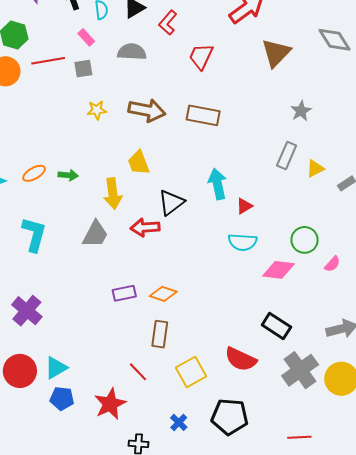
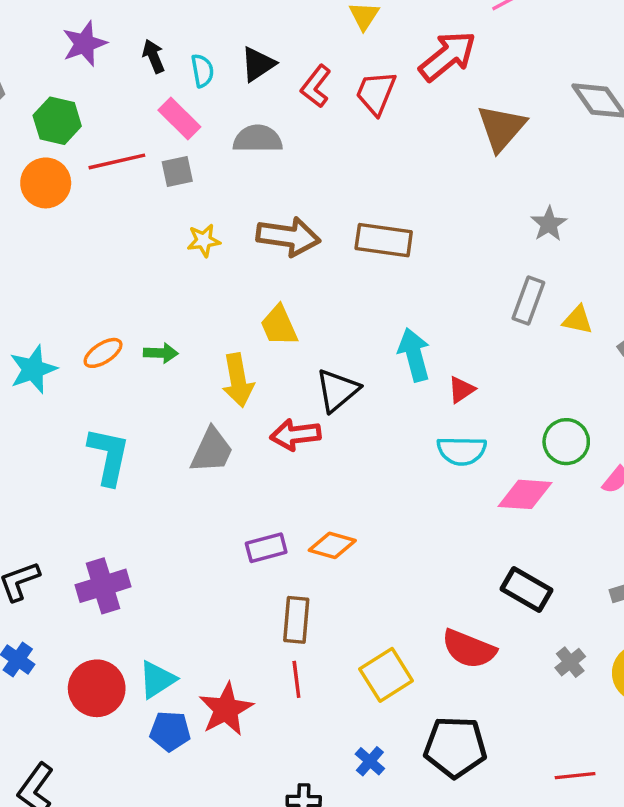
pink rectangle: (86, 37) -> (179, 119), size x1.4
red trapezoid: (201, 56) -> (376, 93), moved
yellow triangle: (315, 169) -> (578, 320), turned 42
purple cross: (27, 311) -> (103, 586), turned 36
brown rectangle: (160, 334) -> (296, 620), moved
gray cross: (300, 370) -> (570, 662), size x0.5
red line: (138, 372) -> (296, 679), turned 40
red star: (110, 404) -> (226, 709), moved

